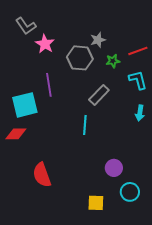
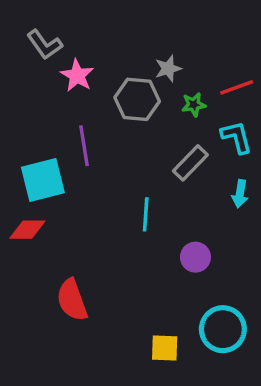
gray rectangle: (99, 95) -> (190, 163), moved
purple circle: (114, 168) -> (195, 257), moved
cyan circle: (130, 192) -> (223, 329), size x1.4

